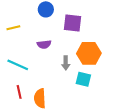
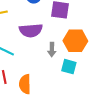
purple semicircle: (44, 44) -> (31, 30), size x1.6

